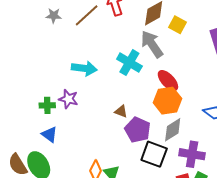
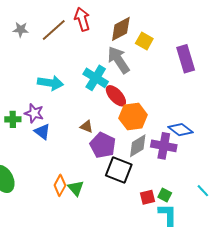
red ellipse: (168, 81) -> (116, 96), moved
blue triangle: (49, 134) -> (42, 132), moved
purple cross: (192, 154) -> (164, 146), moved

